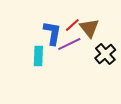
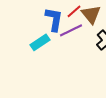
cyan rectangle: (38, 56) -> (40, 42), turned 54

